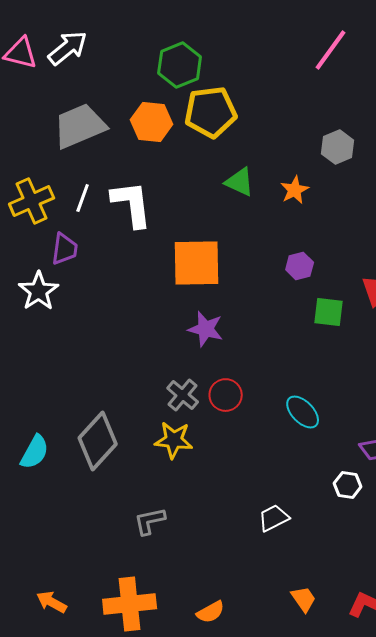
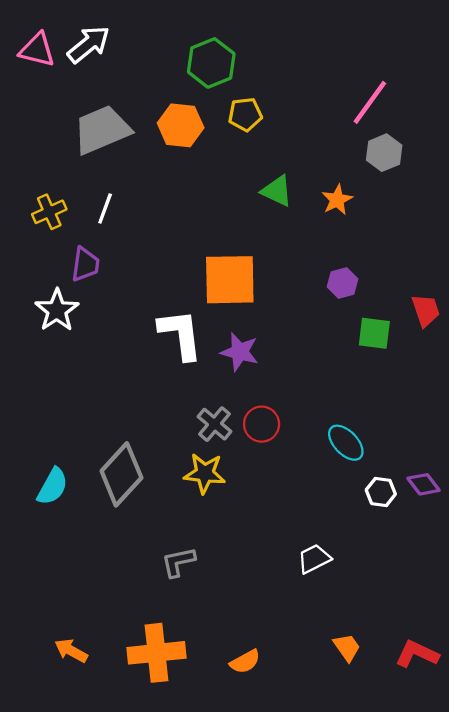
pink line: (331, 50) -> (370, 102), moved
yellow pentagon: (211, 112) -> (245, 114), size x0.6
yellow cross: (32, 201) -> (49, 212), size x0.7
white L-shape: (132, 204) -> (181, 334), moved
white hexagon: (348, 485) -> (381, 492), moved

